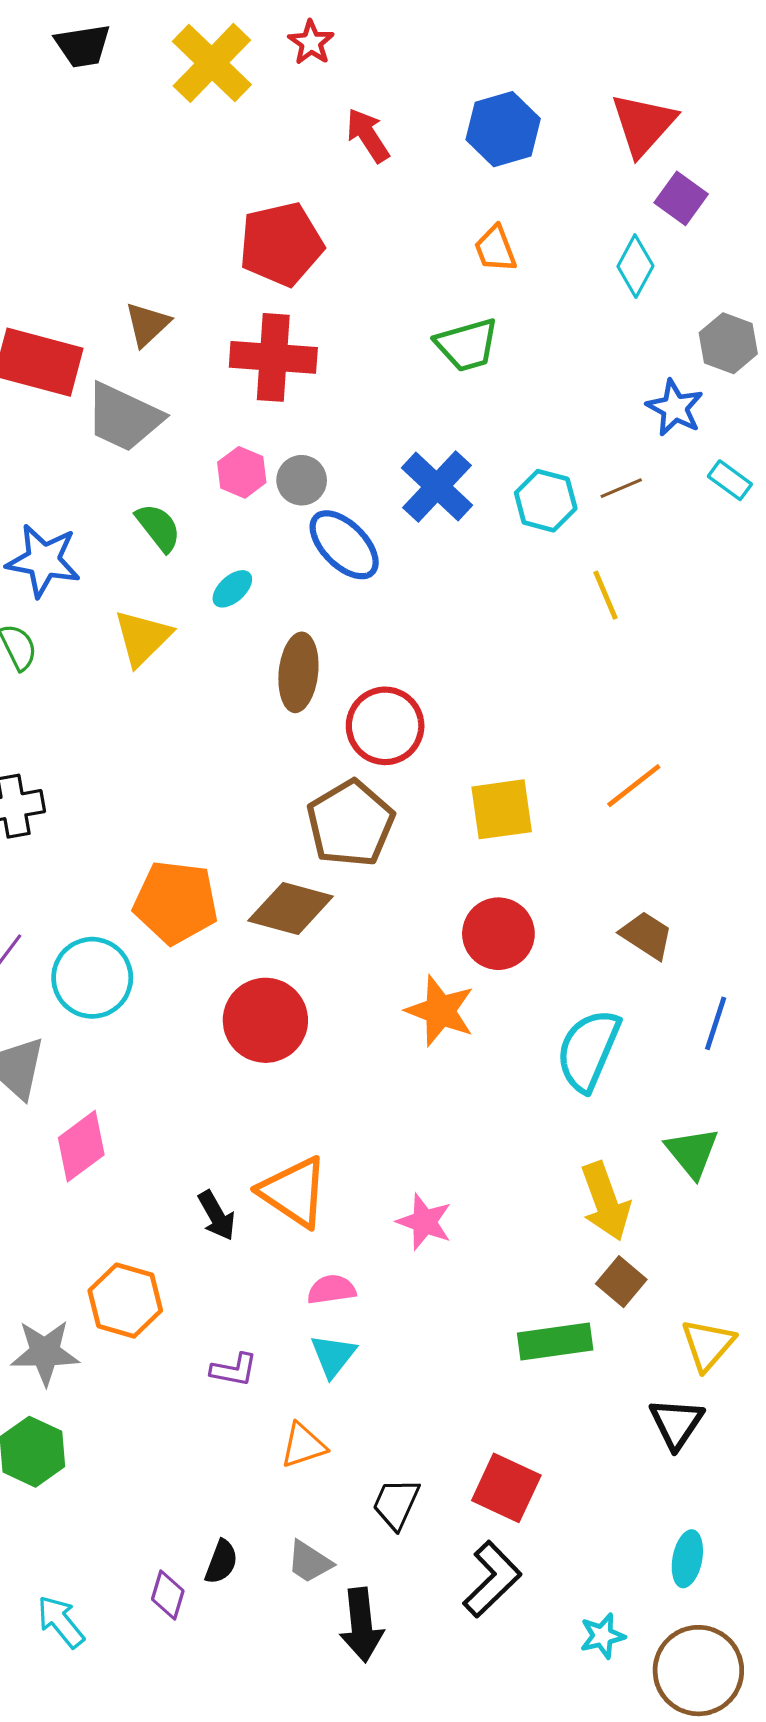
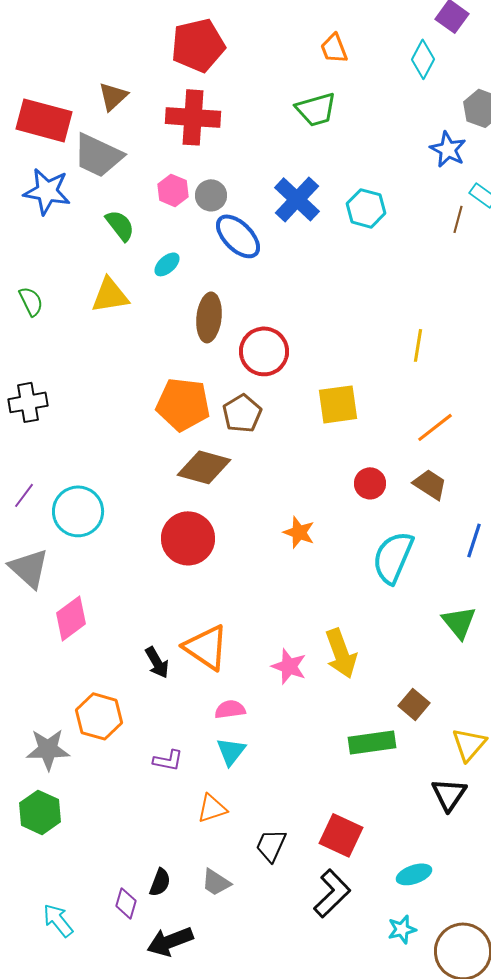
brown line: (621, 488) -> (458, 219), moved, turned -52
blue star: (43, 561) -> (47, 191), moved
yellow line: (605, 595) -> (418, 345), moved, turned 32
yellow triangle: (143, 638) -> (110, 295), turned 36
orange line: (634, 786) -> (435, 427), moved
brown pentagon: (350, 823) -> (242, 413), size x0.7
orange pentagon: (176, 902) -> (183, 404), moved
red circle: (498, 934) -> (370, 483), moved, size x0.7
orange star: (440, 1011) -> (299, 532), size x0.7
yellow arrow: (605, 1201) -> (341, 653), moved
cyan ellipse: (687, 1559) -> (414, 874), moved, turned 60
black arrow: (361, 1625) -> (170, 941), moved, turned 75

